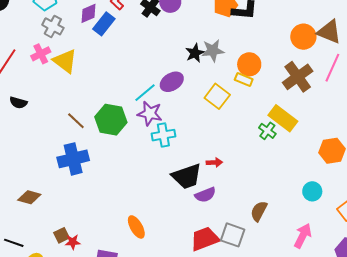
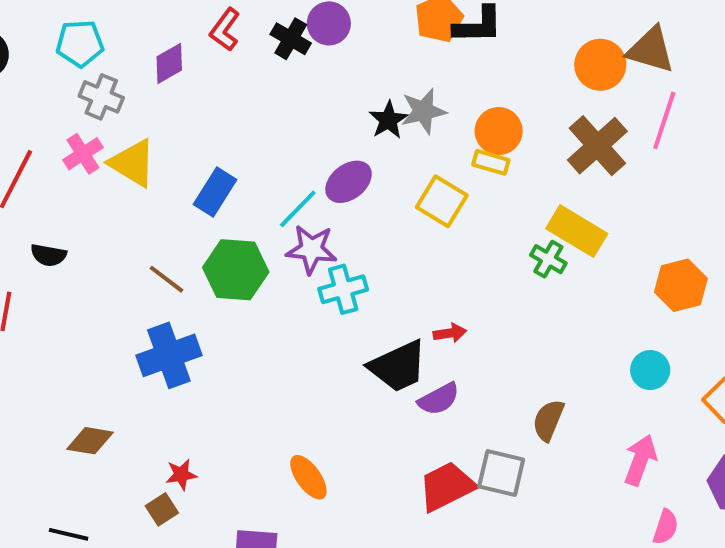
blue rectangle: (104, 24) -> (215, 192), moved
red star: (73, 242) -> (181, 475), moved

